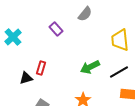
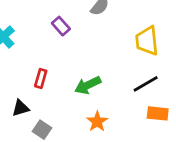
green arrow: (90, 67) -> (88, 85), moved
black triangle: (26, 78) -> (20, 108), moved

